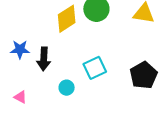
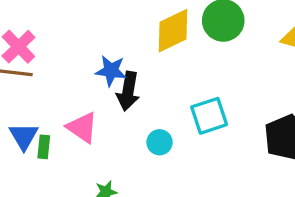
blue star: (20, 49) -> (111, 71), moved
pink triangle: (20, 97) -> (82, 127), moved, size x1.5

